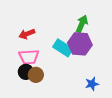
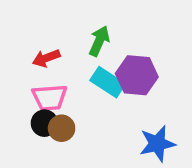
green arrow: (82, 24) -> (99, 41), moved
blue star: (92, 84) -> (157, 144), size x1.5

